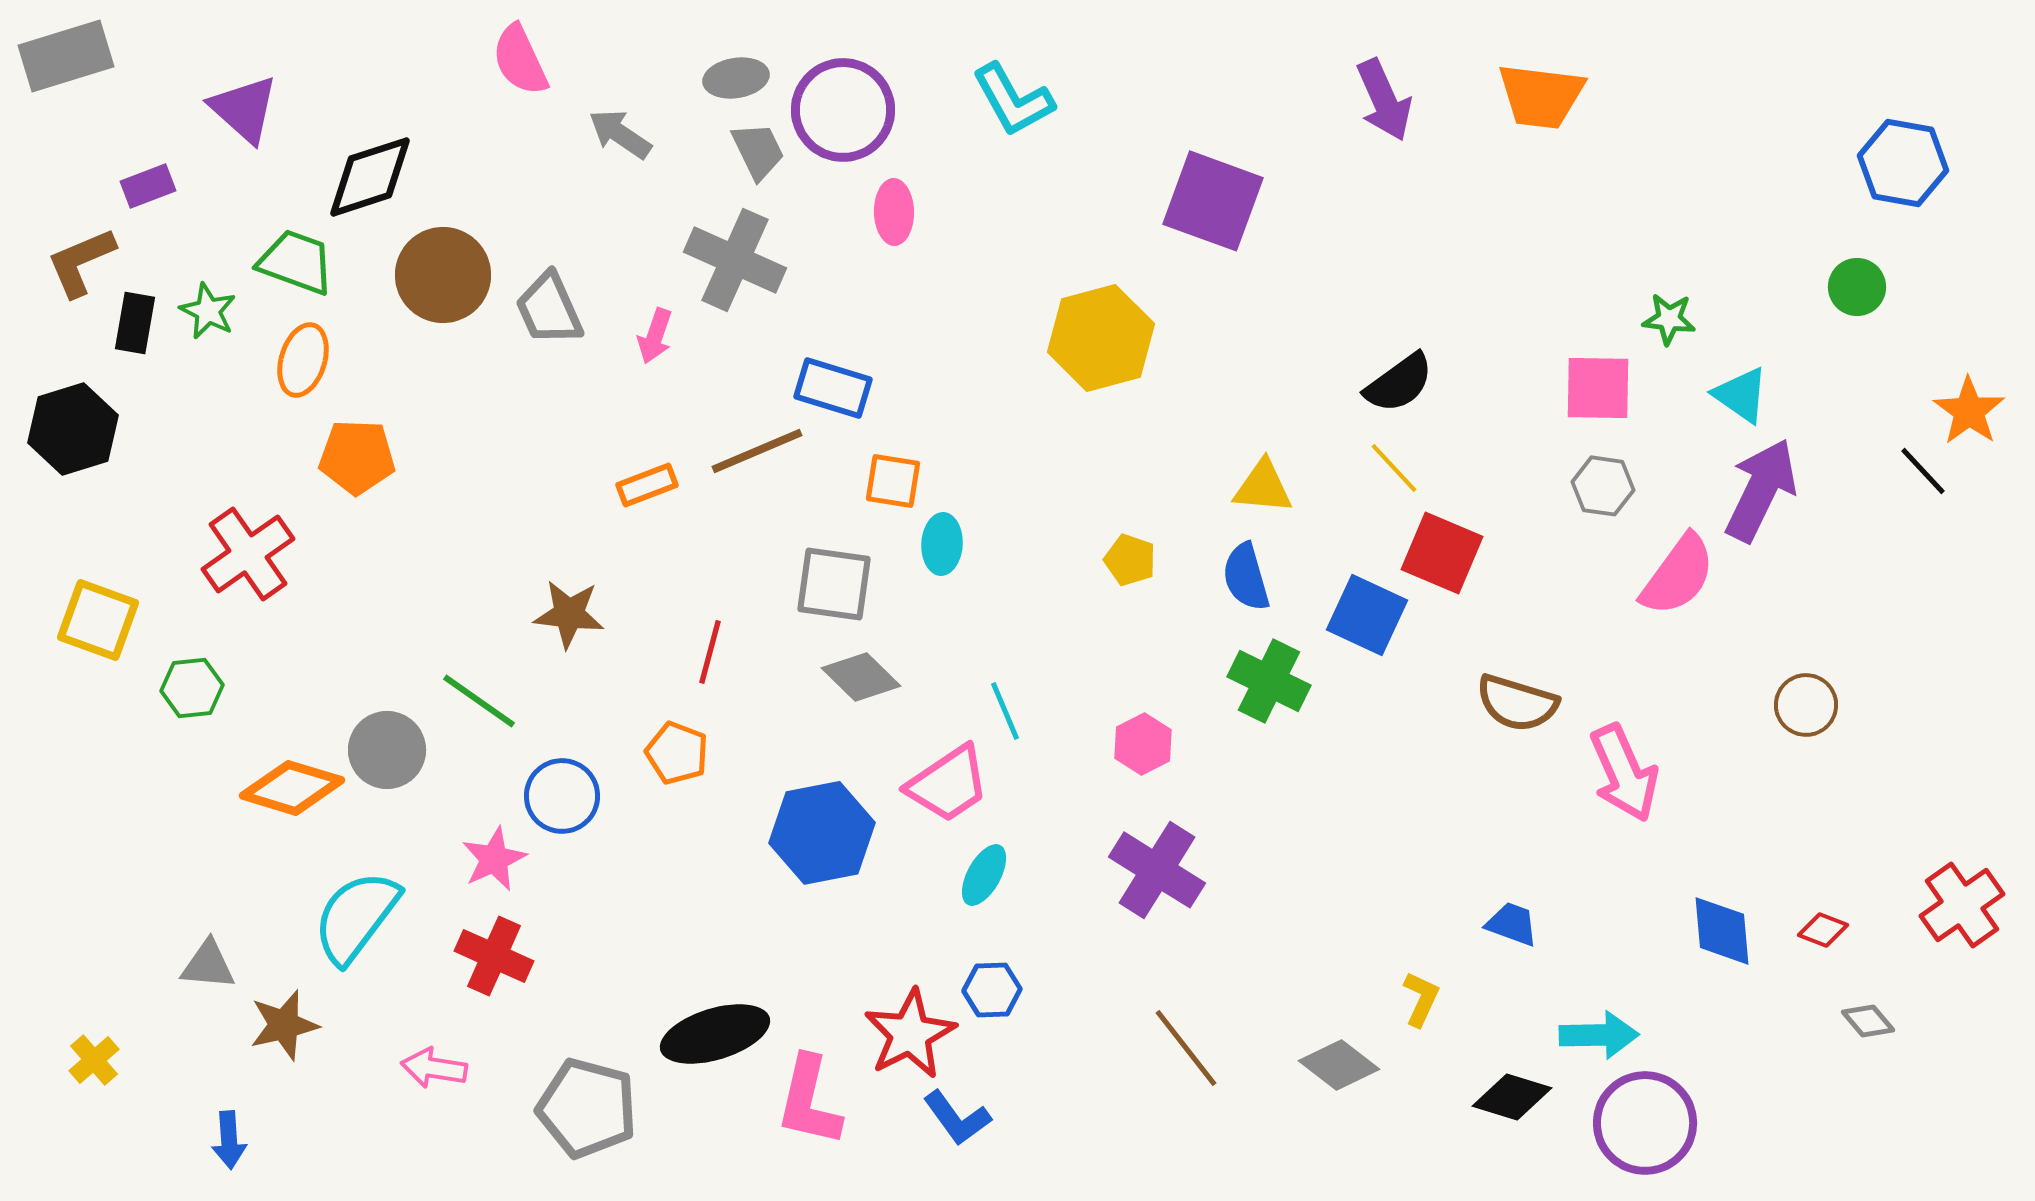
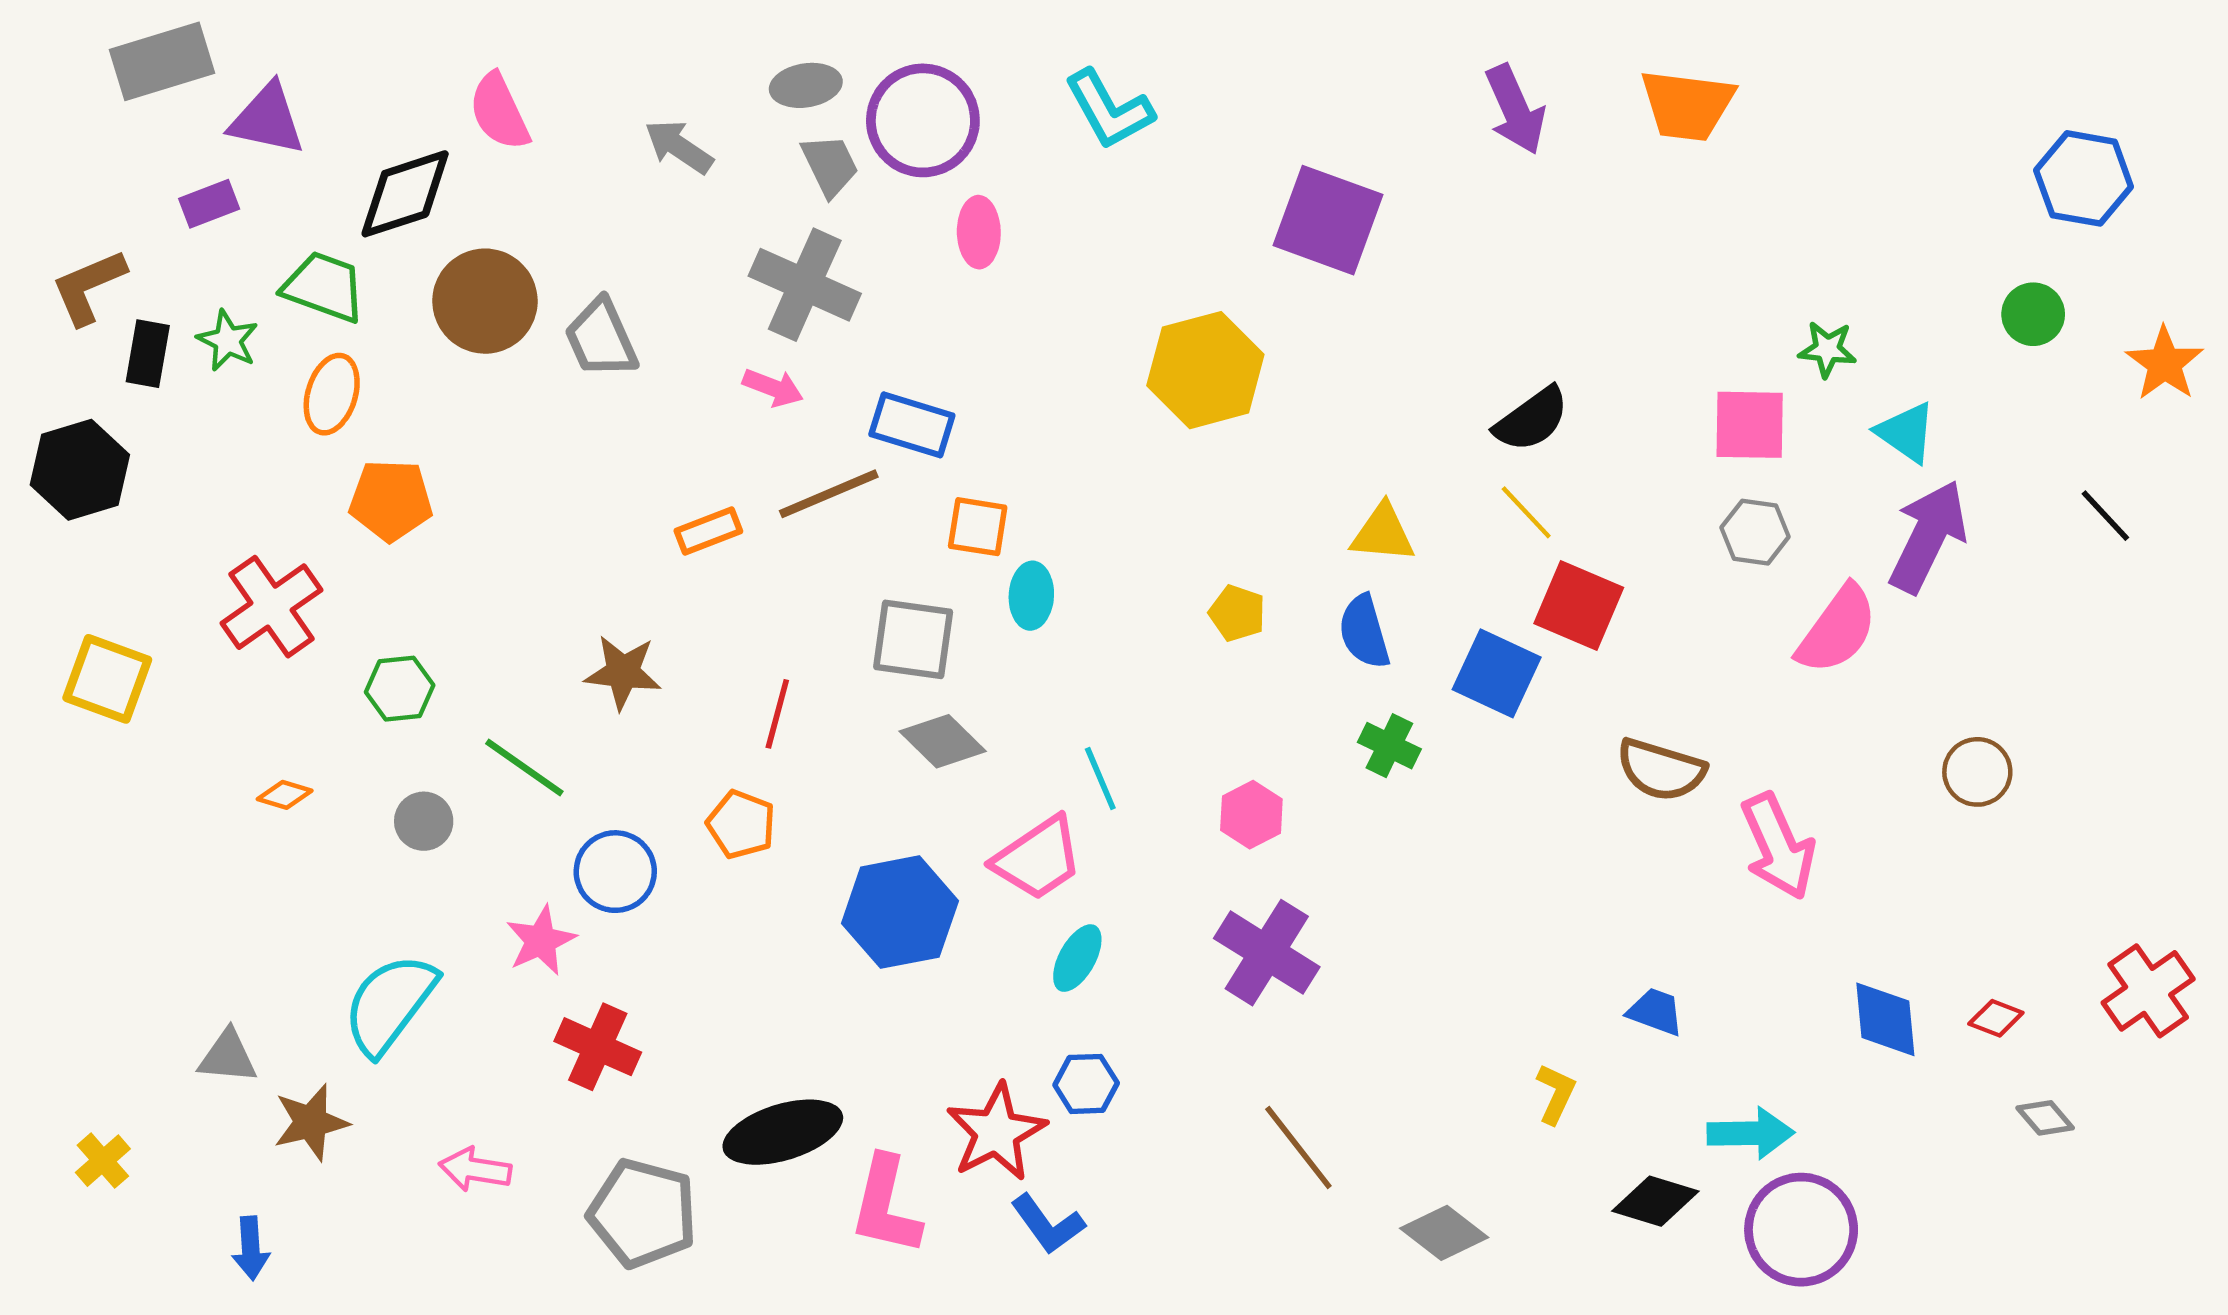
gray rectangle: (66, 56) -> (162, 61), moved
pink semicircle: (520, 60) -> (499, 112), moved
purple triangle: (244, 109) -> (267, 119), turned -30
purple rectangle: (148, 186) -> (209, 204), moved
pink arrow: (655, 336) -> (773, 388), moved, turned -88
orange star: (1969, 411) -> (2165, 364), moved
green cross: (1269, 681) -> (1389, 746), size x0.7
green hexagon: (192, 688) -> (400, 689), moved
gray circle: (387, 750) -> (424, 821), size x0.7
orange diamond: (292, 788) -> (285, 795), moved, size x0.5
red cross: (494, 956) -> (598, 1047), moved
gray diamond: (1339, 1065) -> (1444, 1233), moved

